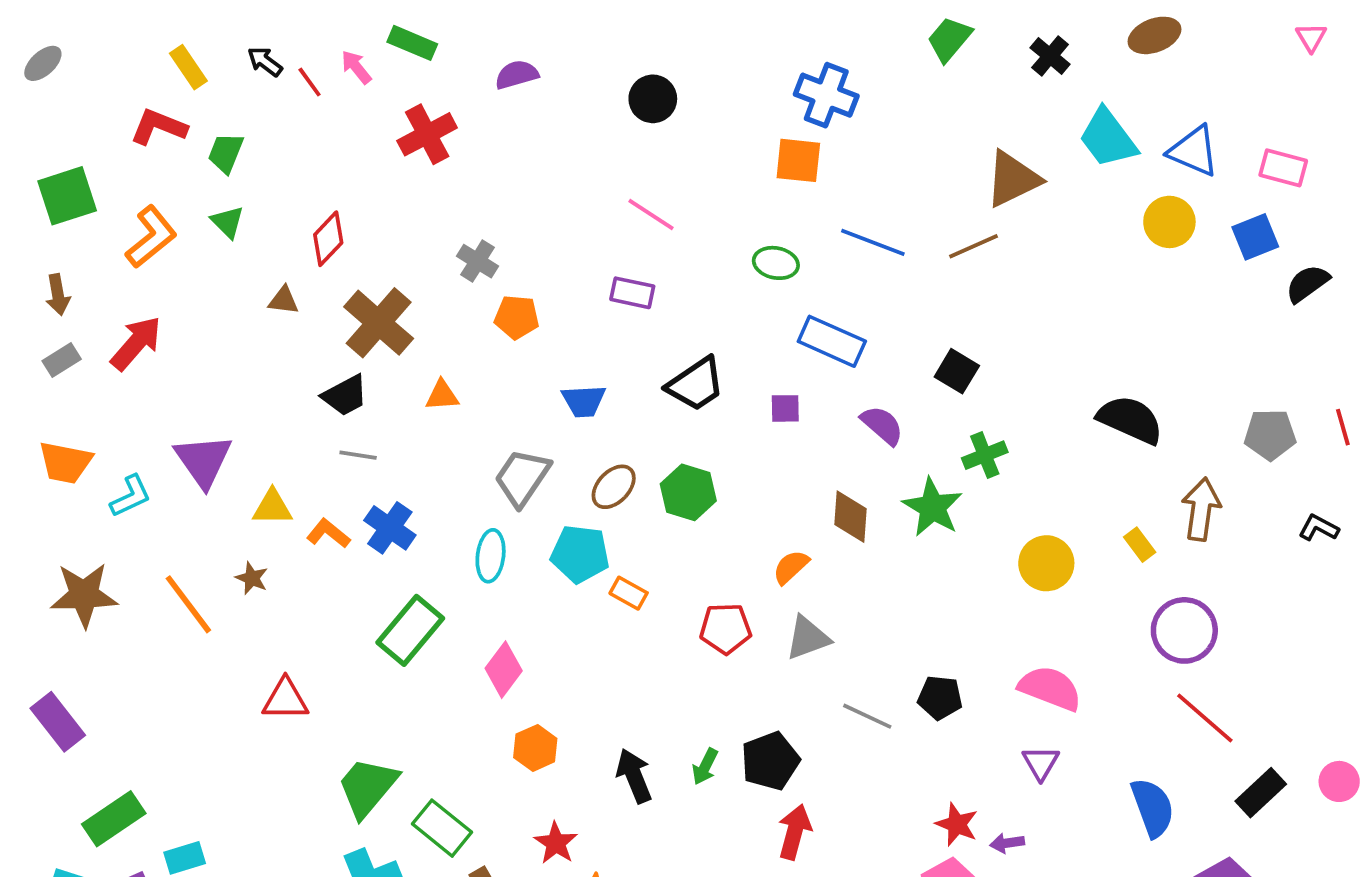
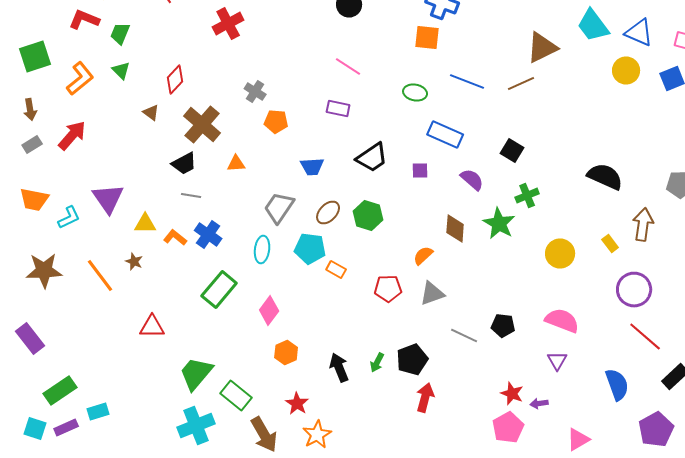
brown triangle: (284, 300) -> (151, 112), turned 30

